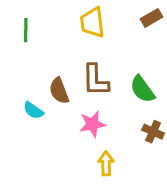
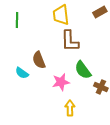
brown L-shape: (95, 80) -> (70, 41), moved
green semicircle: (142, 89) -> (83, 70), moved

